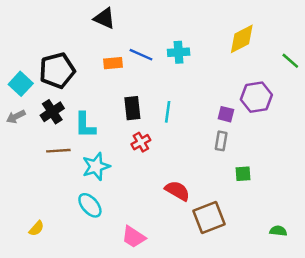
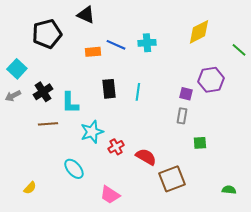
black pentagon: (57, 70) -> (47, 34), moved
red cross: (141, 142) -> (116, 147), moved
cyan star: (96, 166) -> (92, 132), moved

